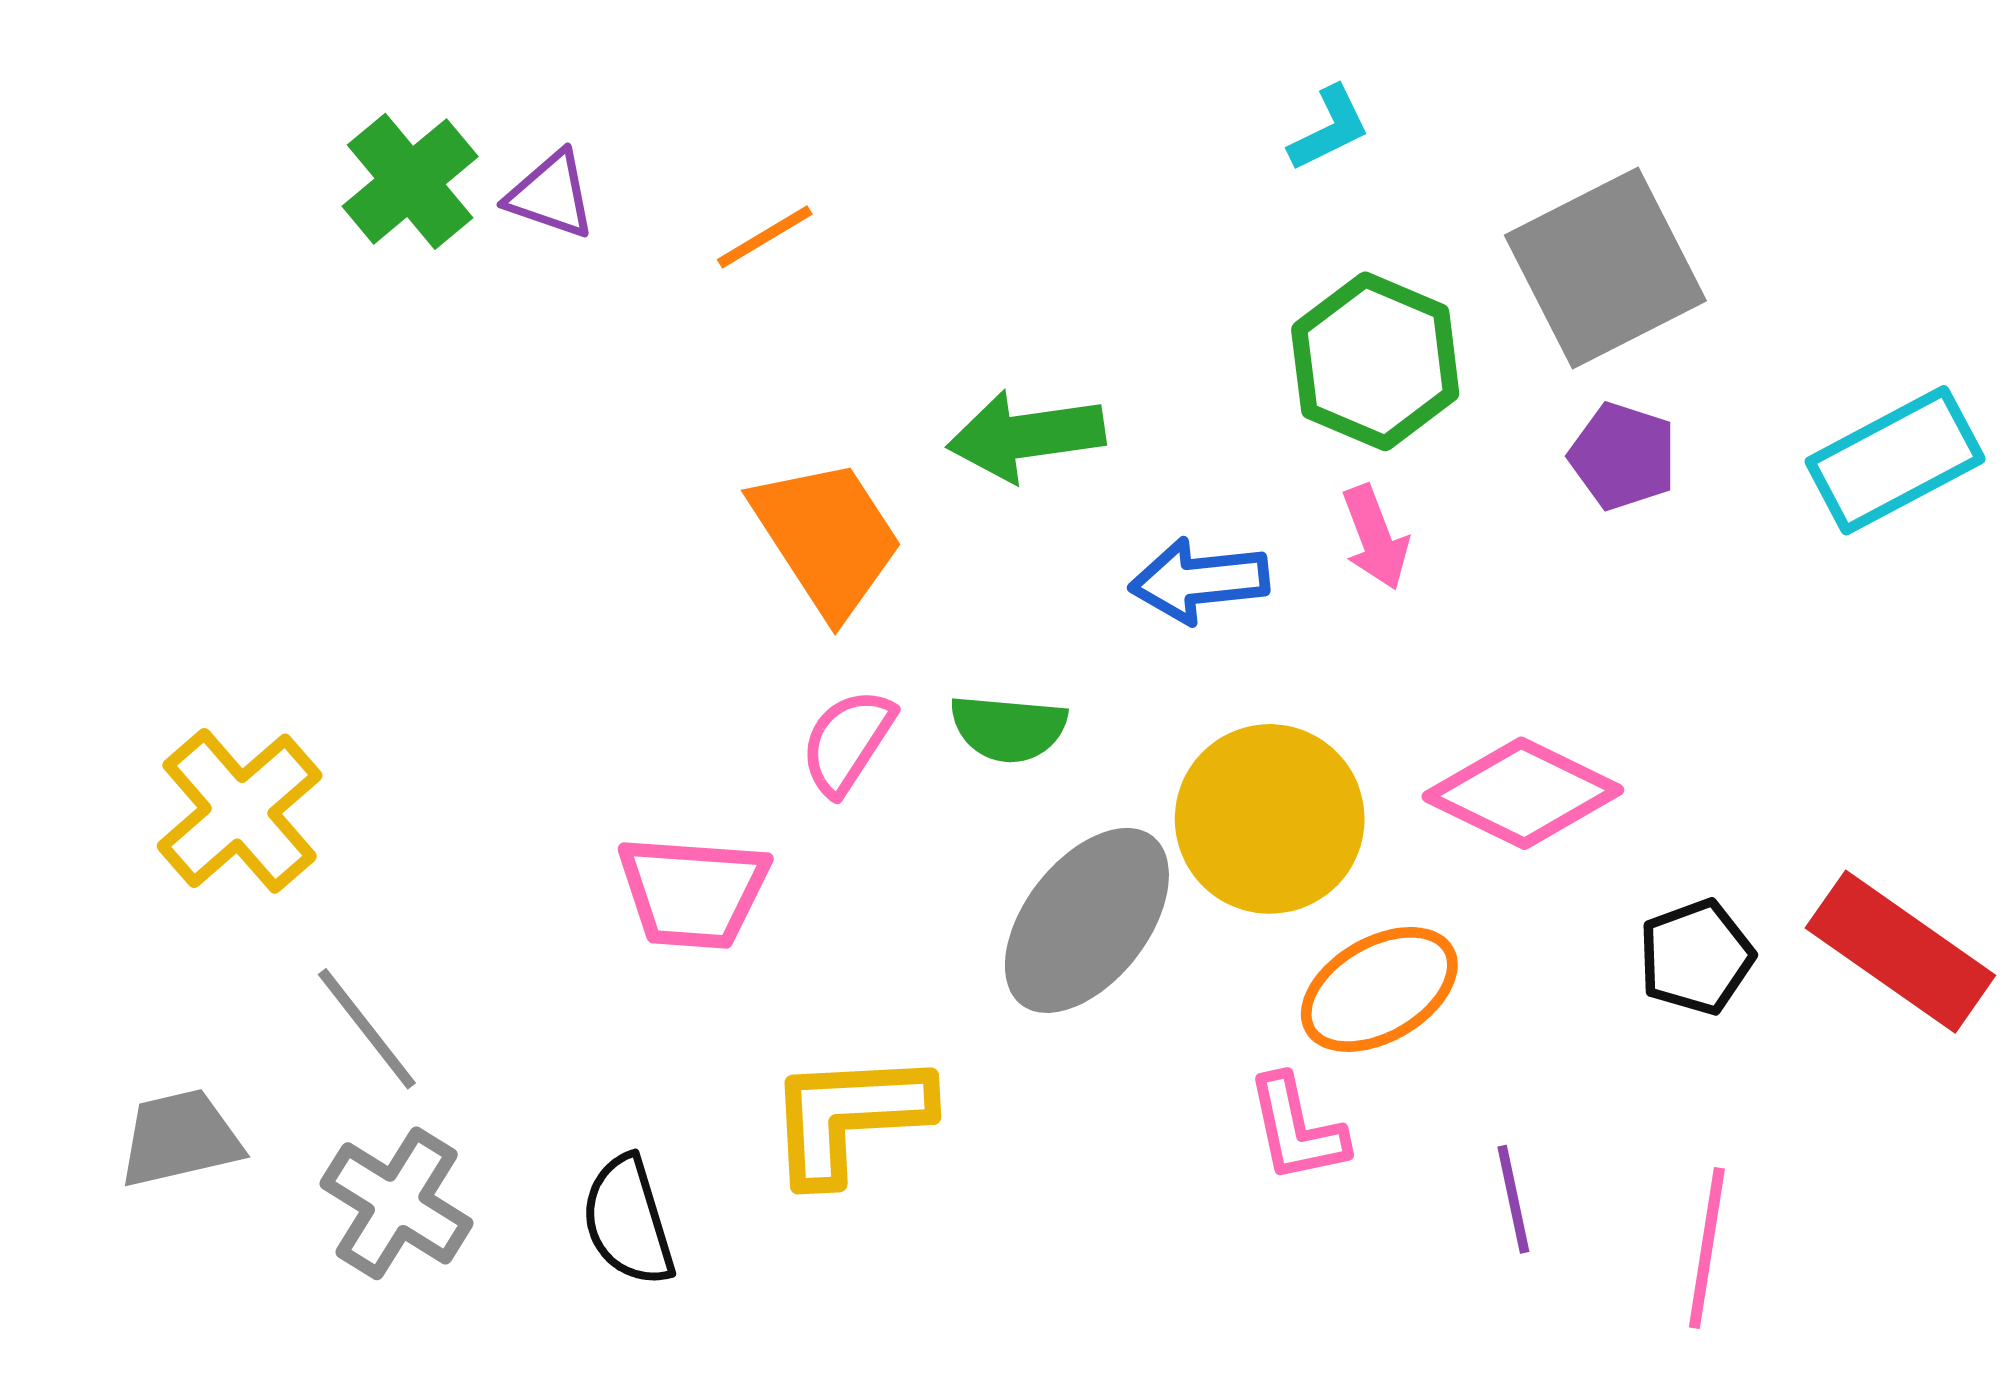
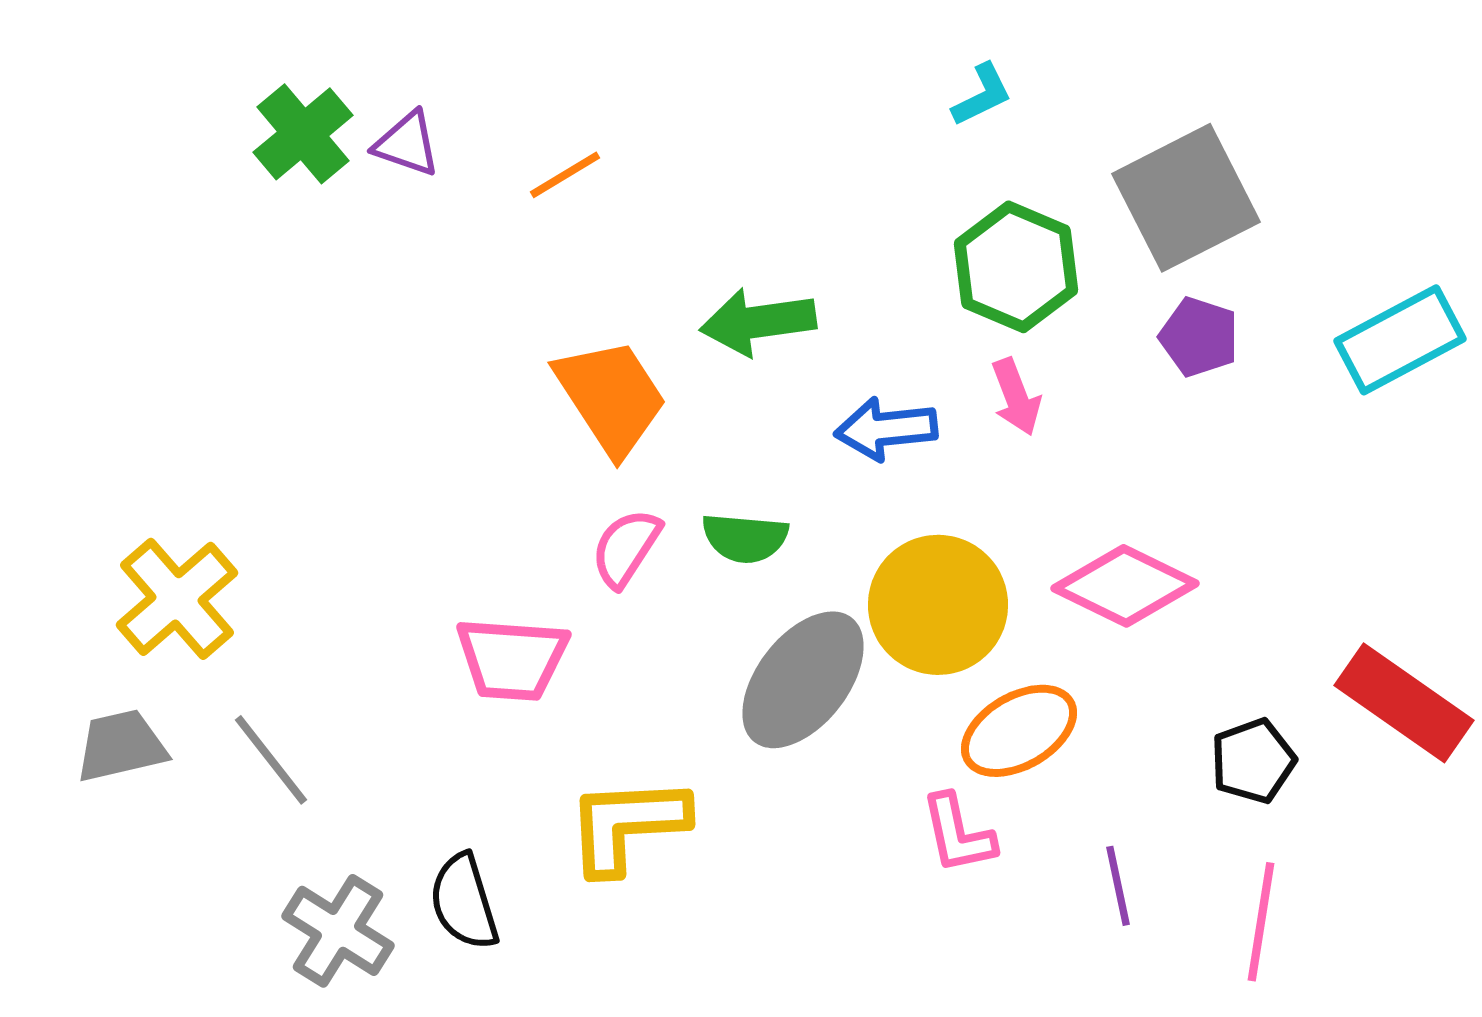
black pentagon: (1696, 957) -> (1253, 761), moved
gray trapezoid: (180, 1138) -> (121, 746), moved
gray cross: (397, 1203) -> (338, 931), moved

